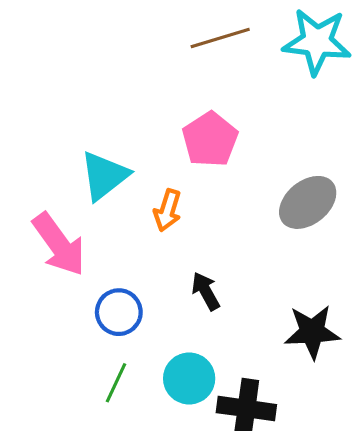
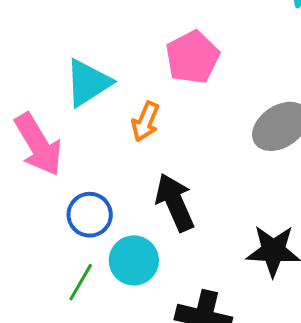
black arrow: (206, 291) -> (175, 202), size x1.5
cyan circle: (189, 378) -> (134, 260), moved

